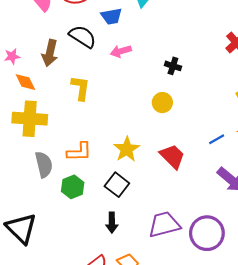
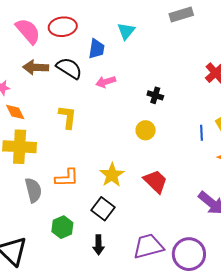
blue trapezoid: (112, 16) -> (96, 49), turned -70
brown arrow: (50, 53) -> (36, 67), moved, turned 80
blue line: (217, 139) -> (202, 133), moved, turned -63
green hexagon: (73, 187) -> (62, 227), moved

